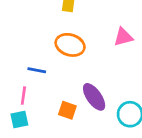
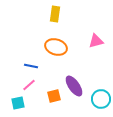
pink line: (23, 96) -> (29, 85), moved, turned 40
orange square: (67, 110) -> (54, 96), turned -32

